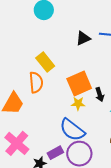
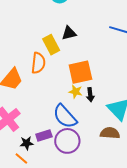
black triangle: (83, 38) -> (69, 33), moved
black arrow: (100, 95) -> (90, 95), moved

